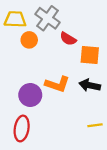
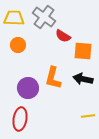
orange circle: (29, 40) -> (18, 45), moved
orange L-shape: (57, 84) -> (53, 78), turned 85

